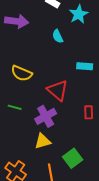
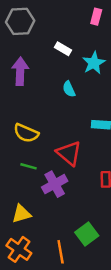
purple arrow: (17, 21) -> (20, 71), turned -95
green line: (15, 107) -> (29, 166), moved
yellow triangle: (43, 141) -> (21, 214), moved

